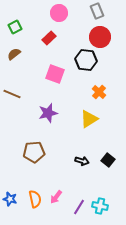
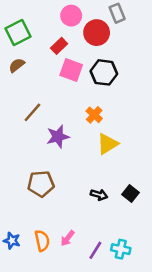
green square: (15, 27) -> (18, 33), size x1.5
red circle: (100, 37) -> (97, 33), moved
pink square: (55, 74) -> (71, 70), moved
orange cross: (99, 92) -> (94, 115), moved
brown line: (12, 94) -> (32, 112), moved, turned -72

